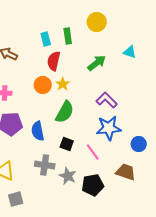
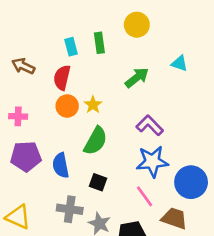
red semicircle: (54, 61) -> (62, 78), moved
blue circle: (139, 144) -> (191, 182), size x1.6
pink line: (93, 152) -> (145, 196), moved

